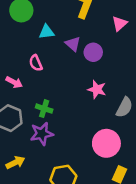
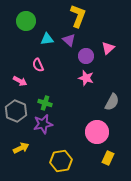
pink triangle: (120, 24) -> (108, 48), moved
purple triangle: (73, 44) -> (69, 40), moved
pink star: (97, 89) -> (86, 78), moved

